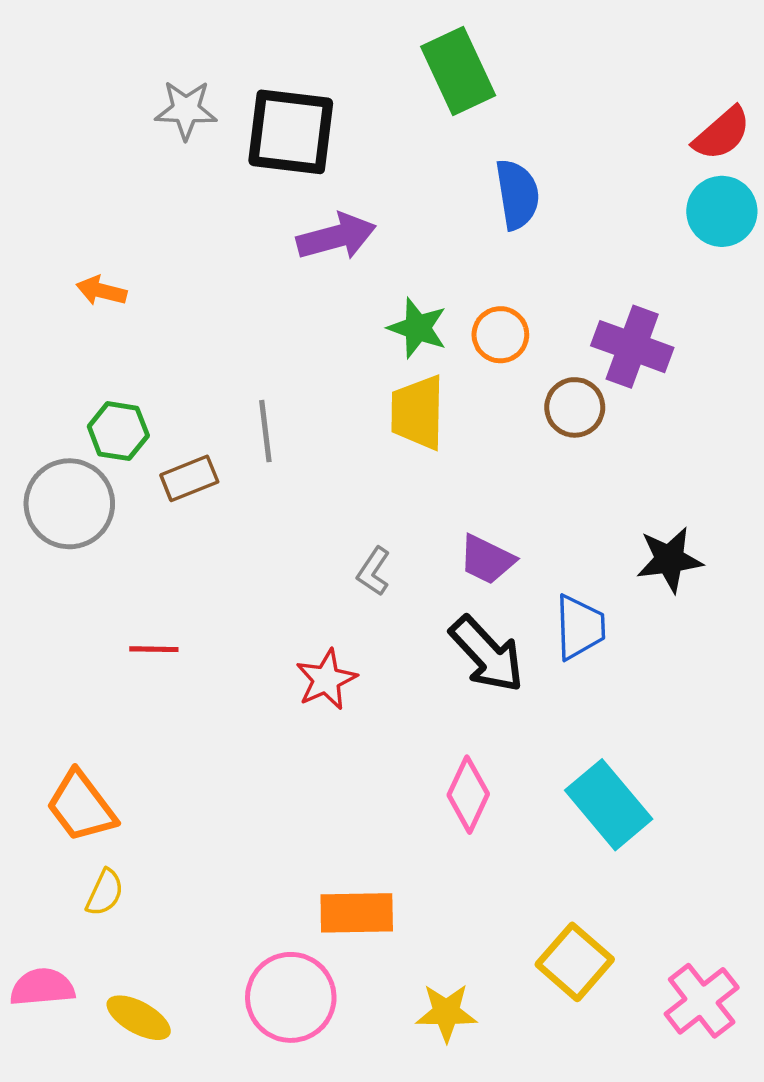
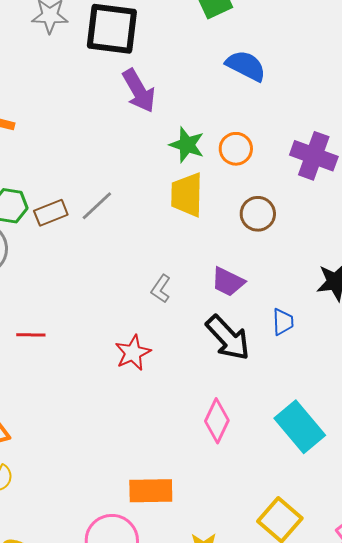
blue semicircle: (517, 194) -> (246, 66), turned -54
purple arrow: (336, 237) -> (139, 91), turned 75
brown circle: (575, 407) -> (258, 214), moved
gray line: (265, 431) -> (97, 206), turned 54
brown rectangle: (189, 478) -> (51, 213), moved
blue trapezoid: (580, 627) -> (283, 322), size x0.7

